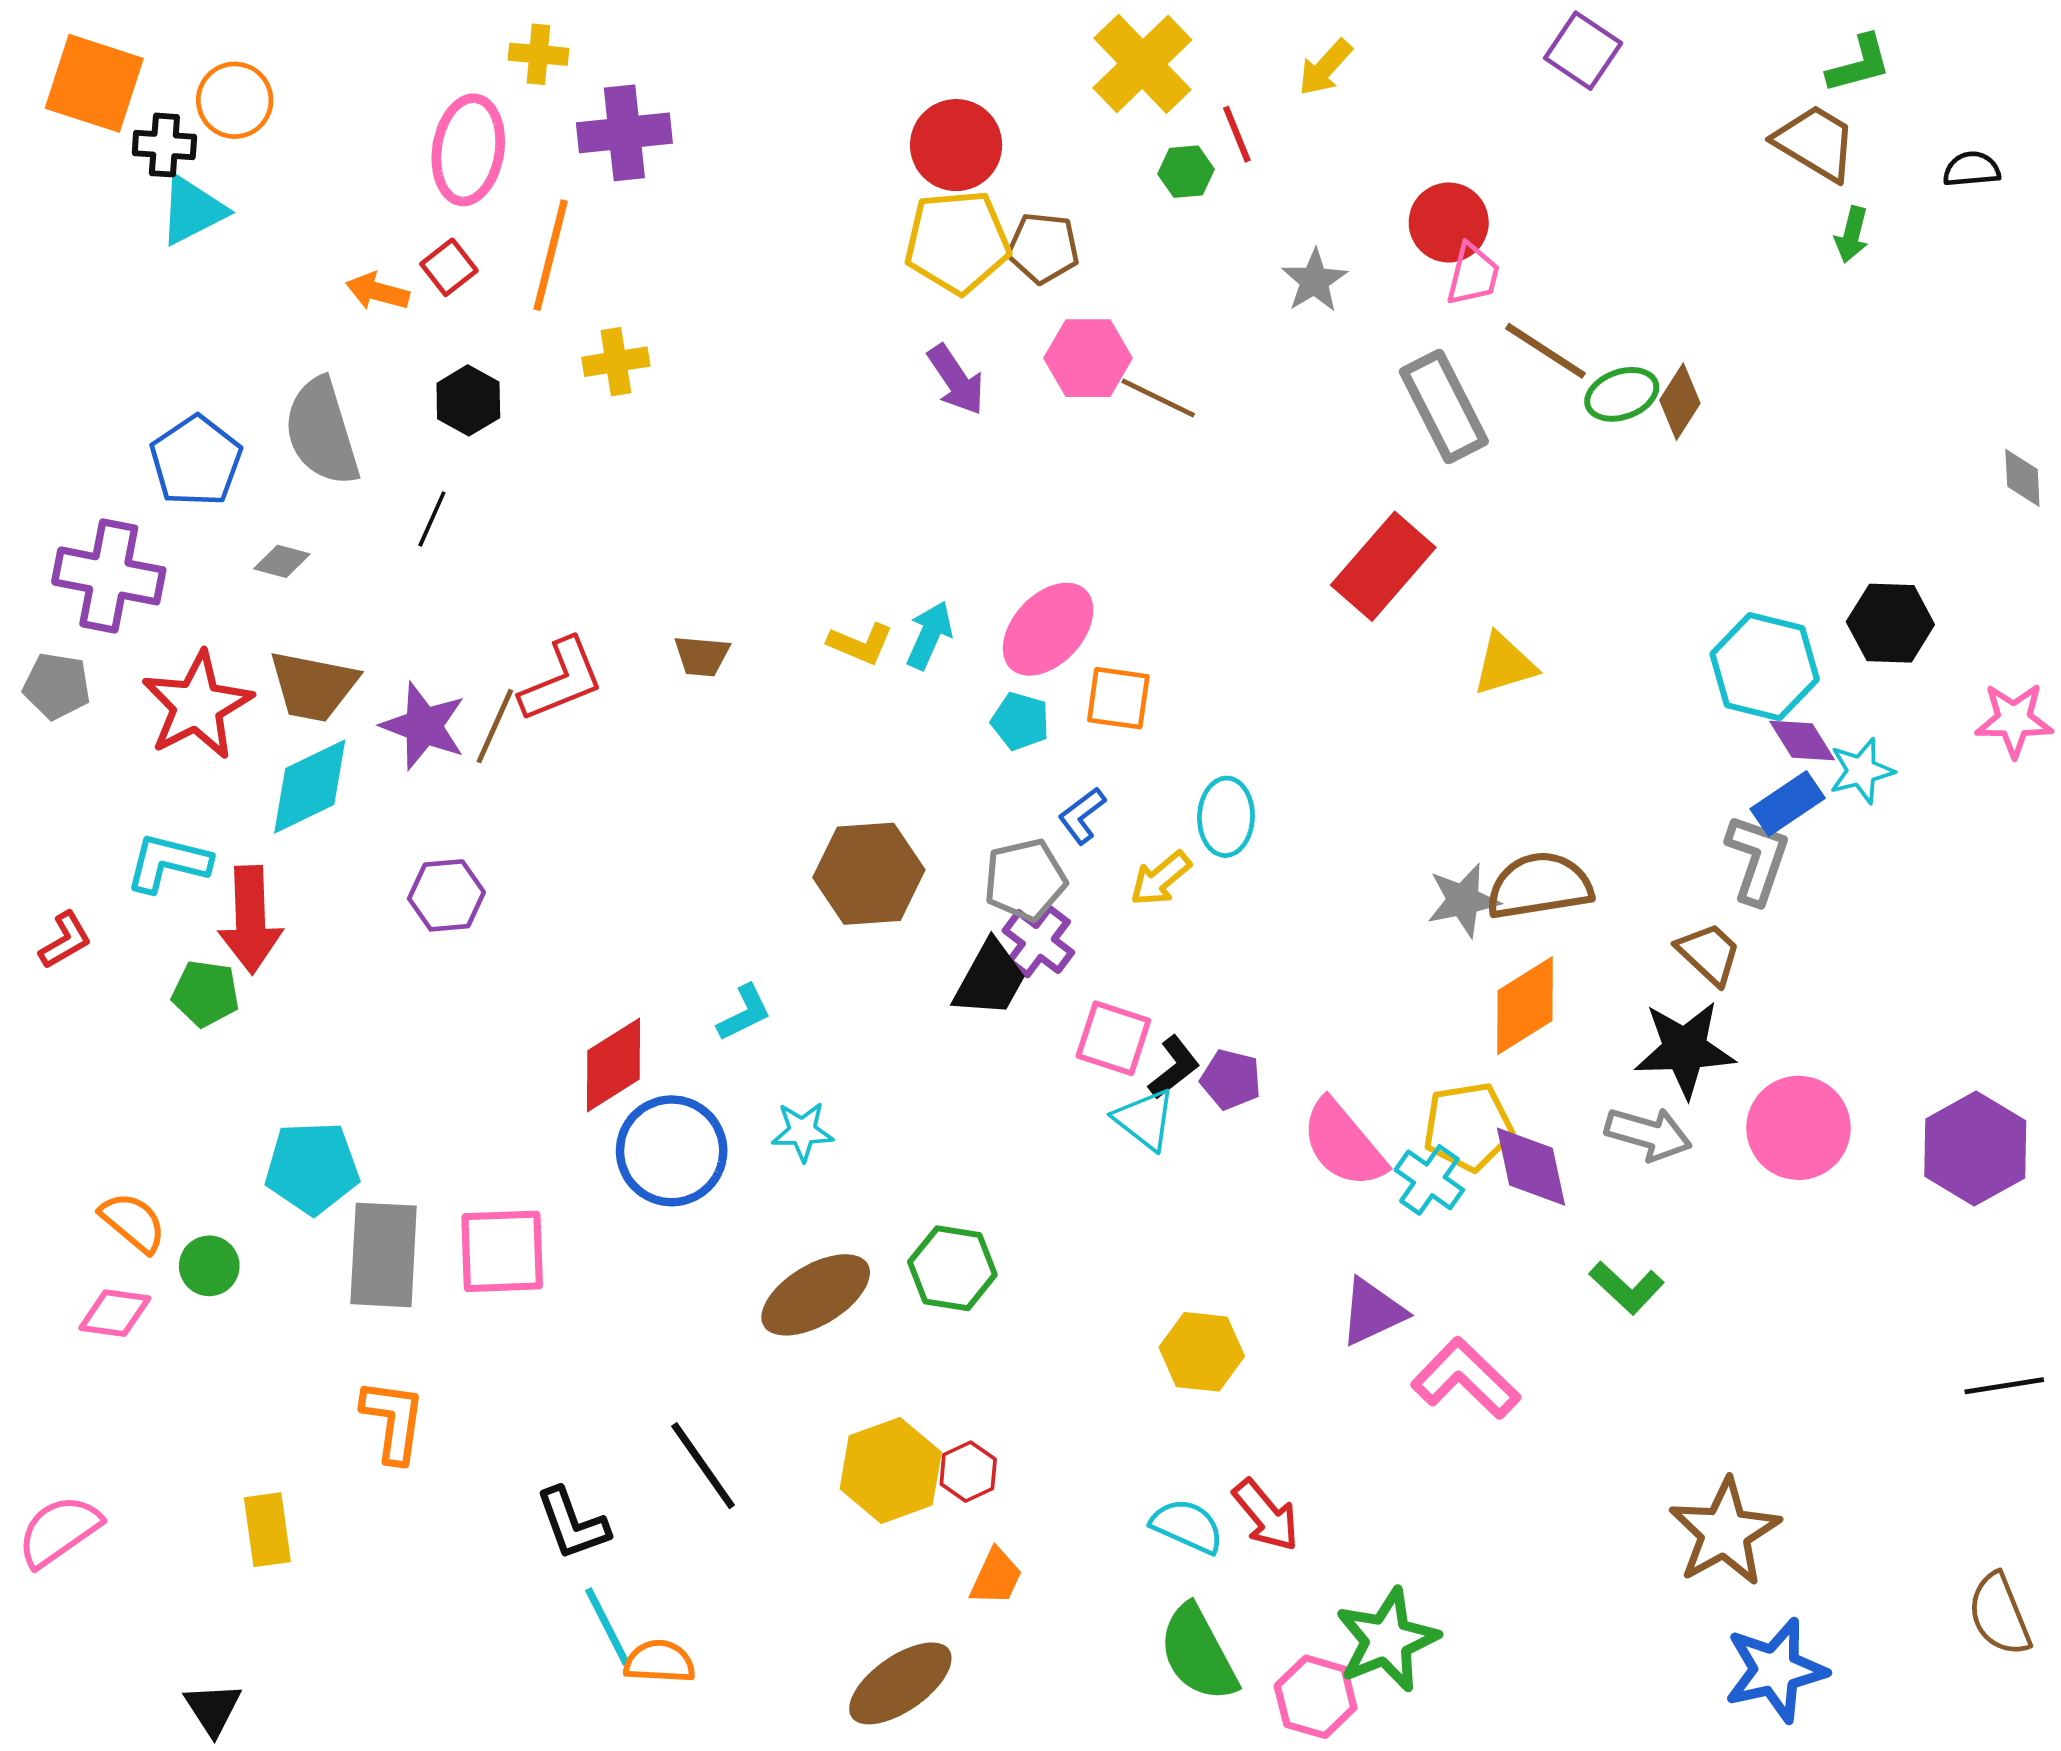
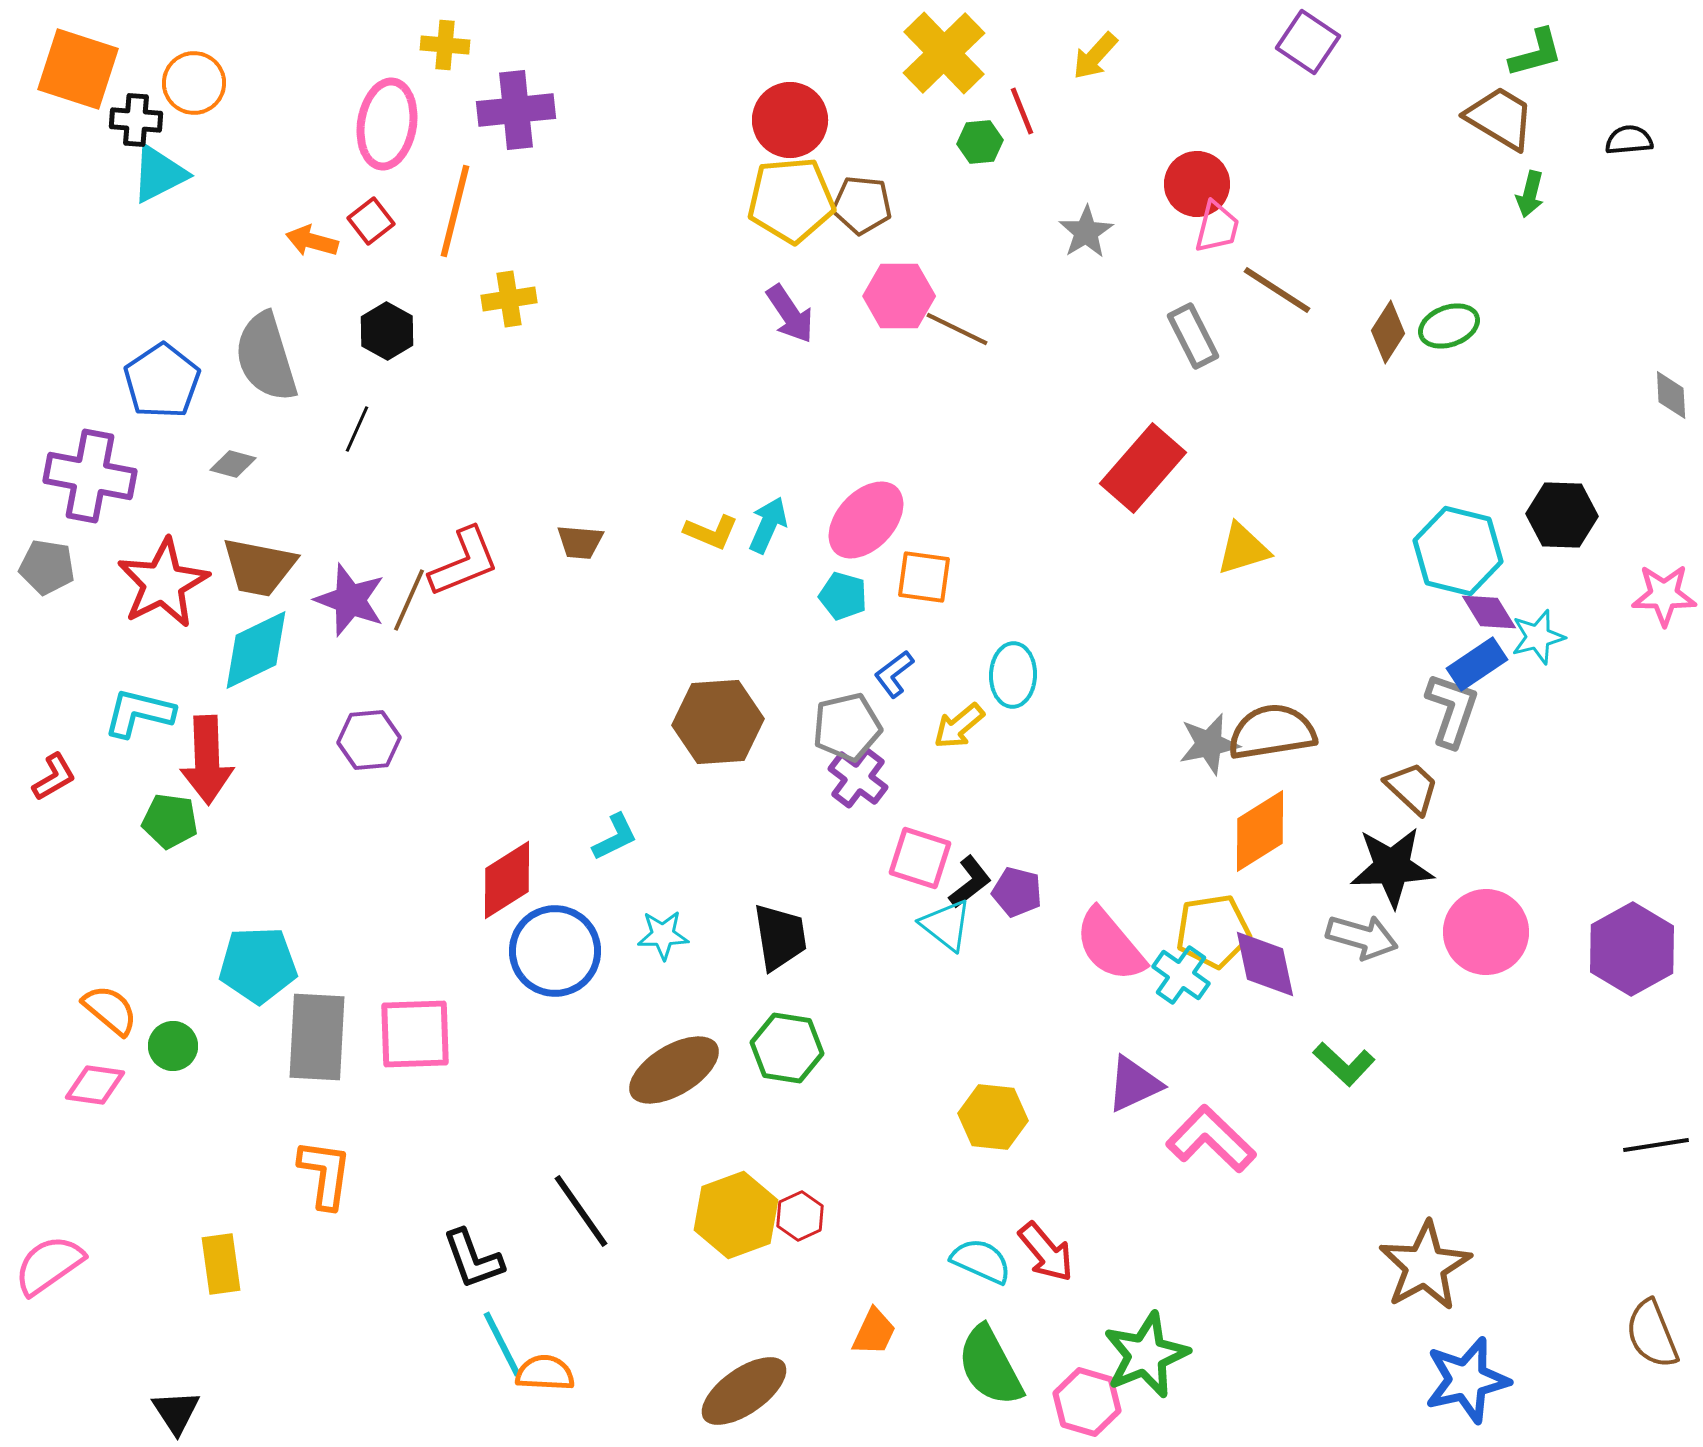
green ellipse: (1622, 394) -> (1449, 326), moved
gray rectangle: (1444, 406) -> (1193, 336), size x0.7
black trapezoid: (990, 979) -> (780, 937), moved, turned -38
orange trapezoid: (996, 1577) -> (874, 1332), moved

